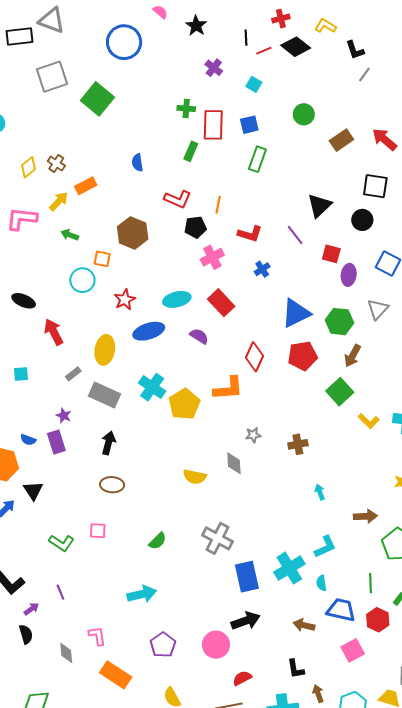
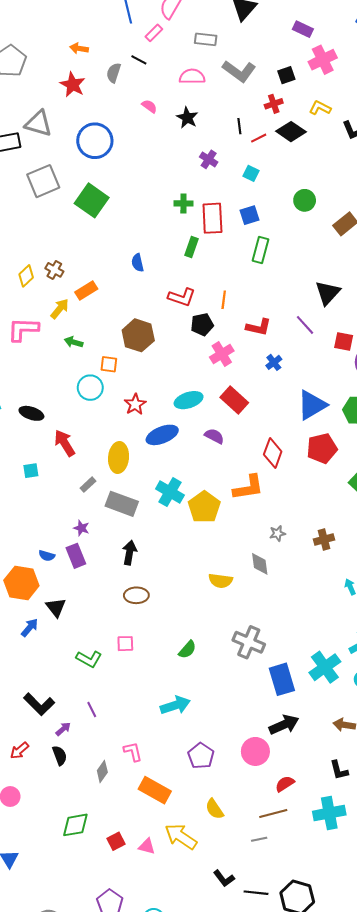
blue circle: (124, 42) -> (95, 141), moved
cyan square: (21, 374) -> (31, 471), moved
gray diamond: (66, 653) -> (102, 771), turned 45

